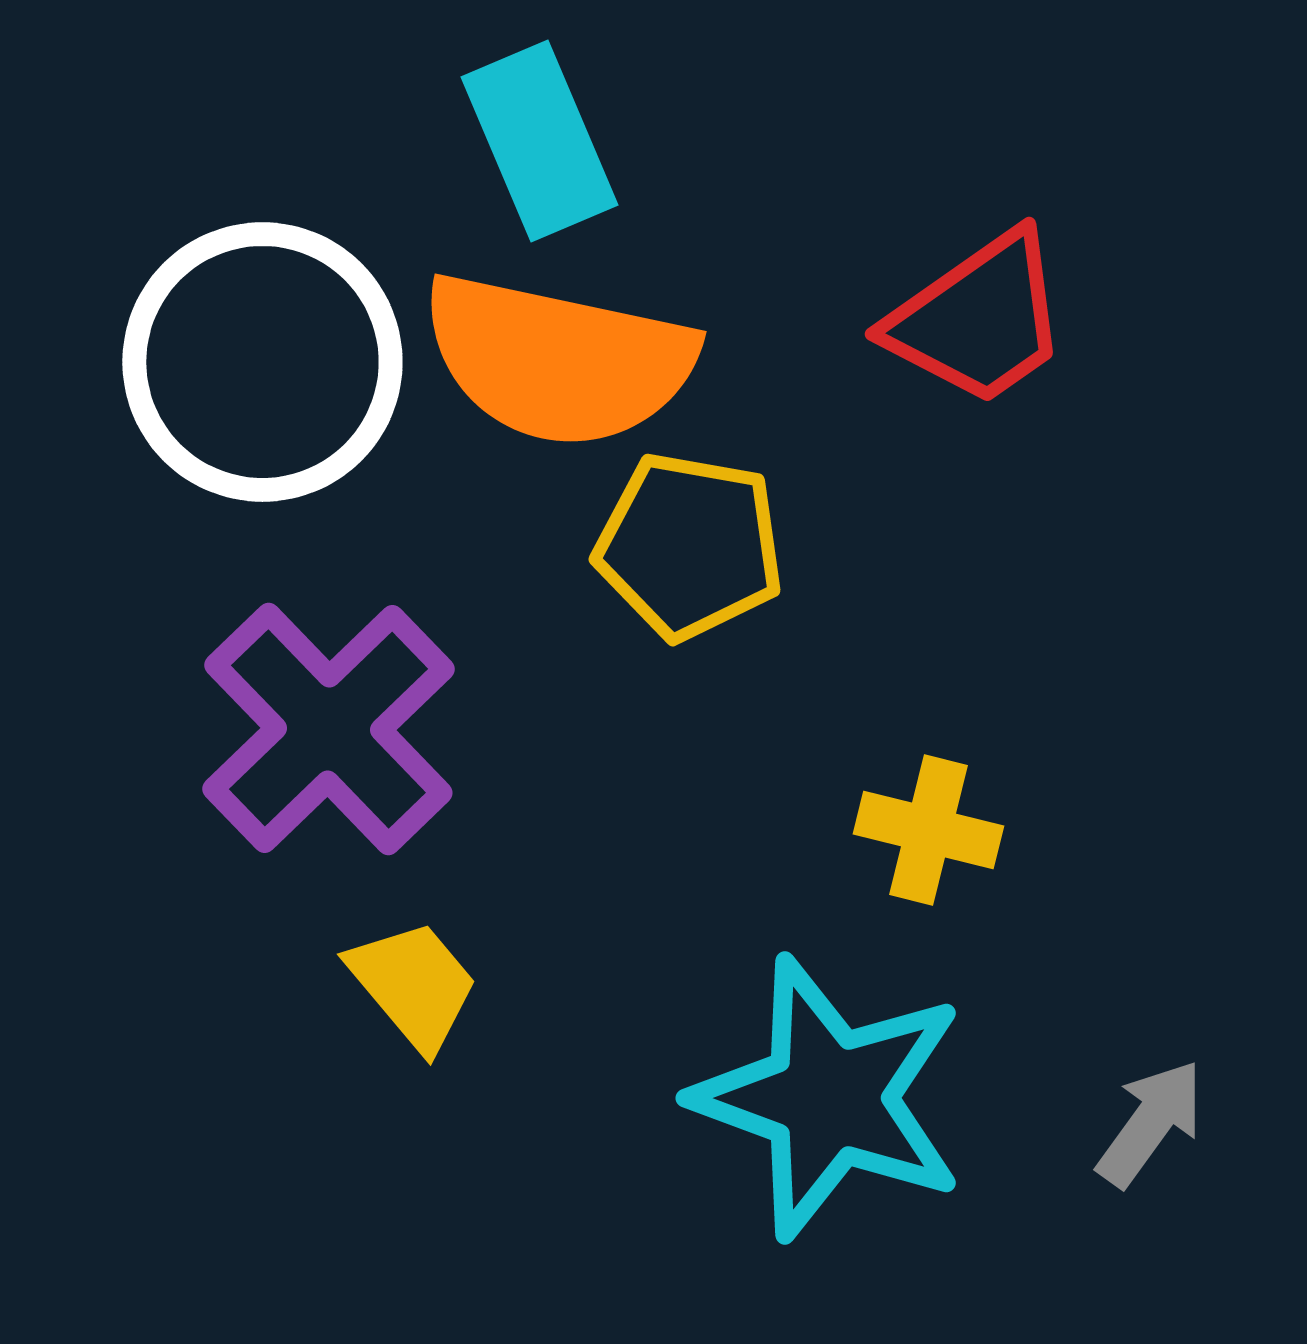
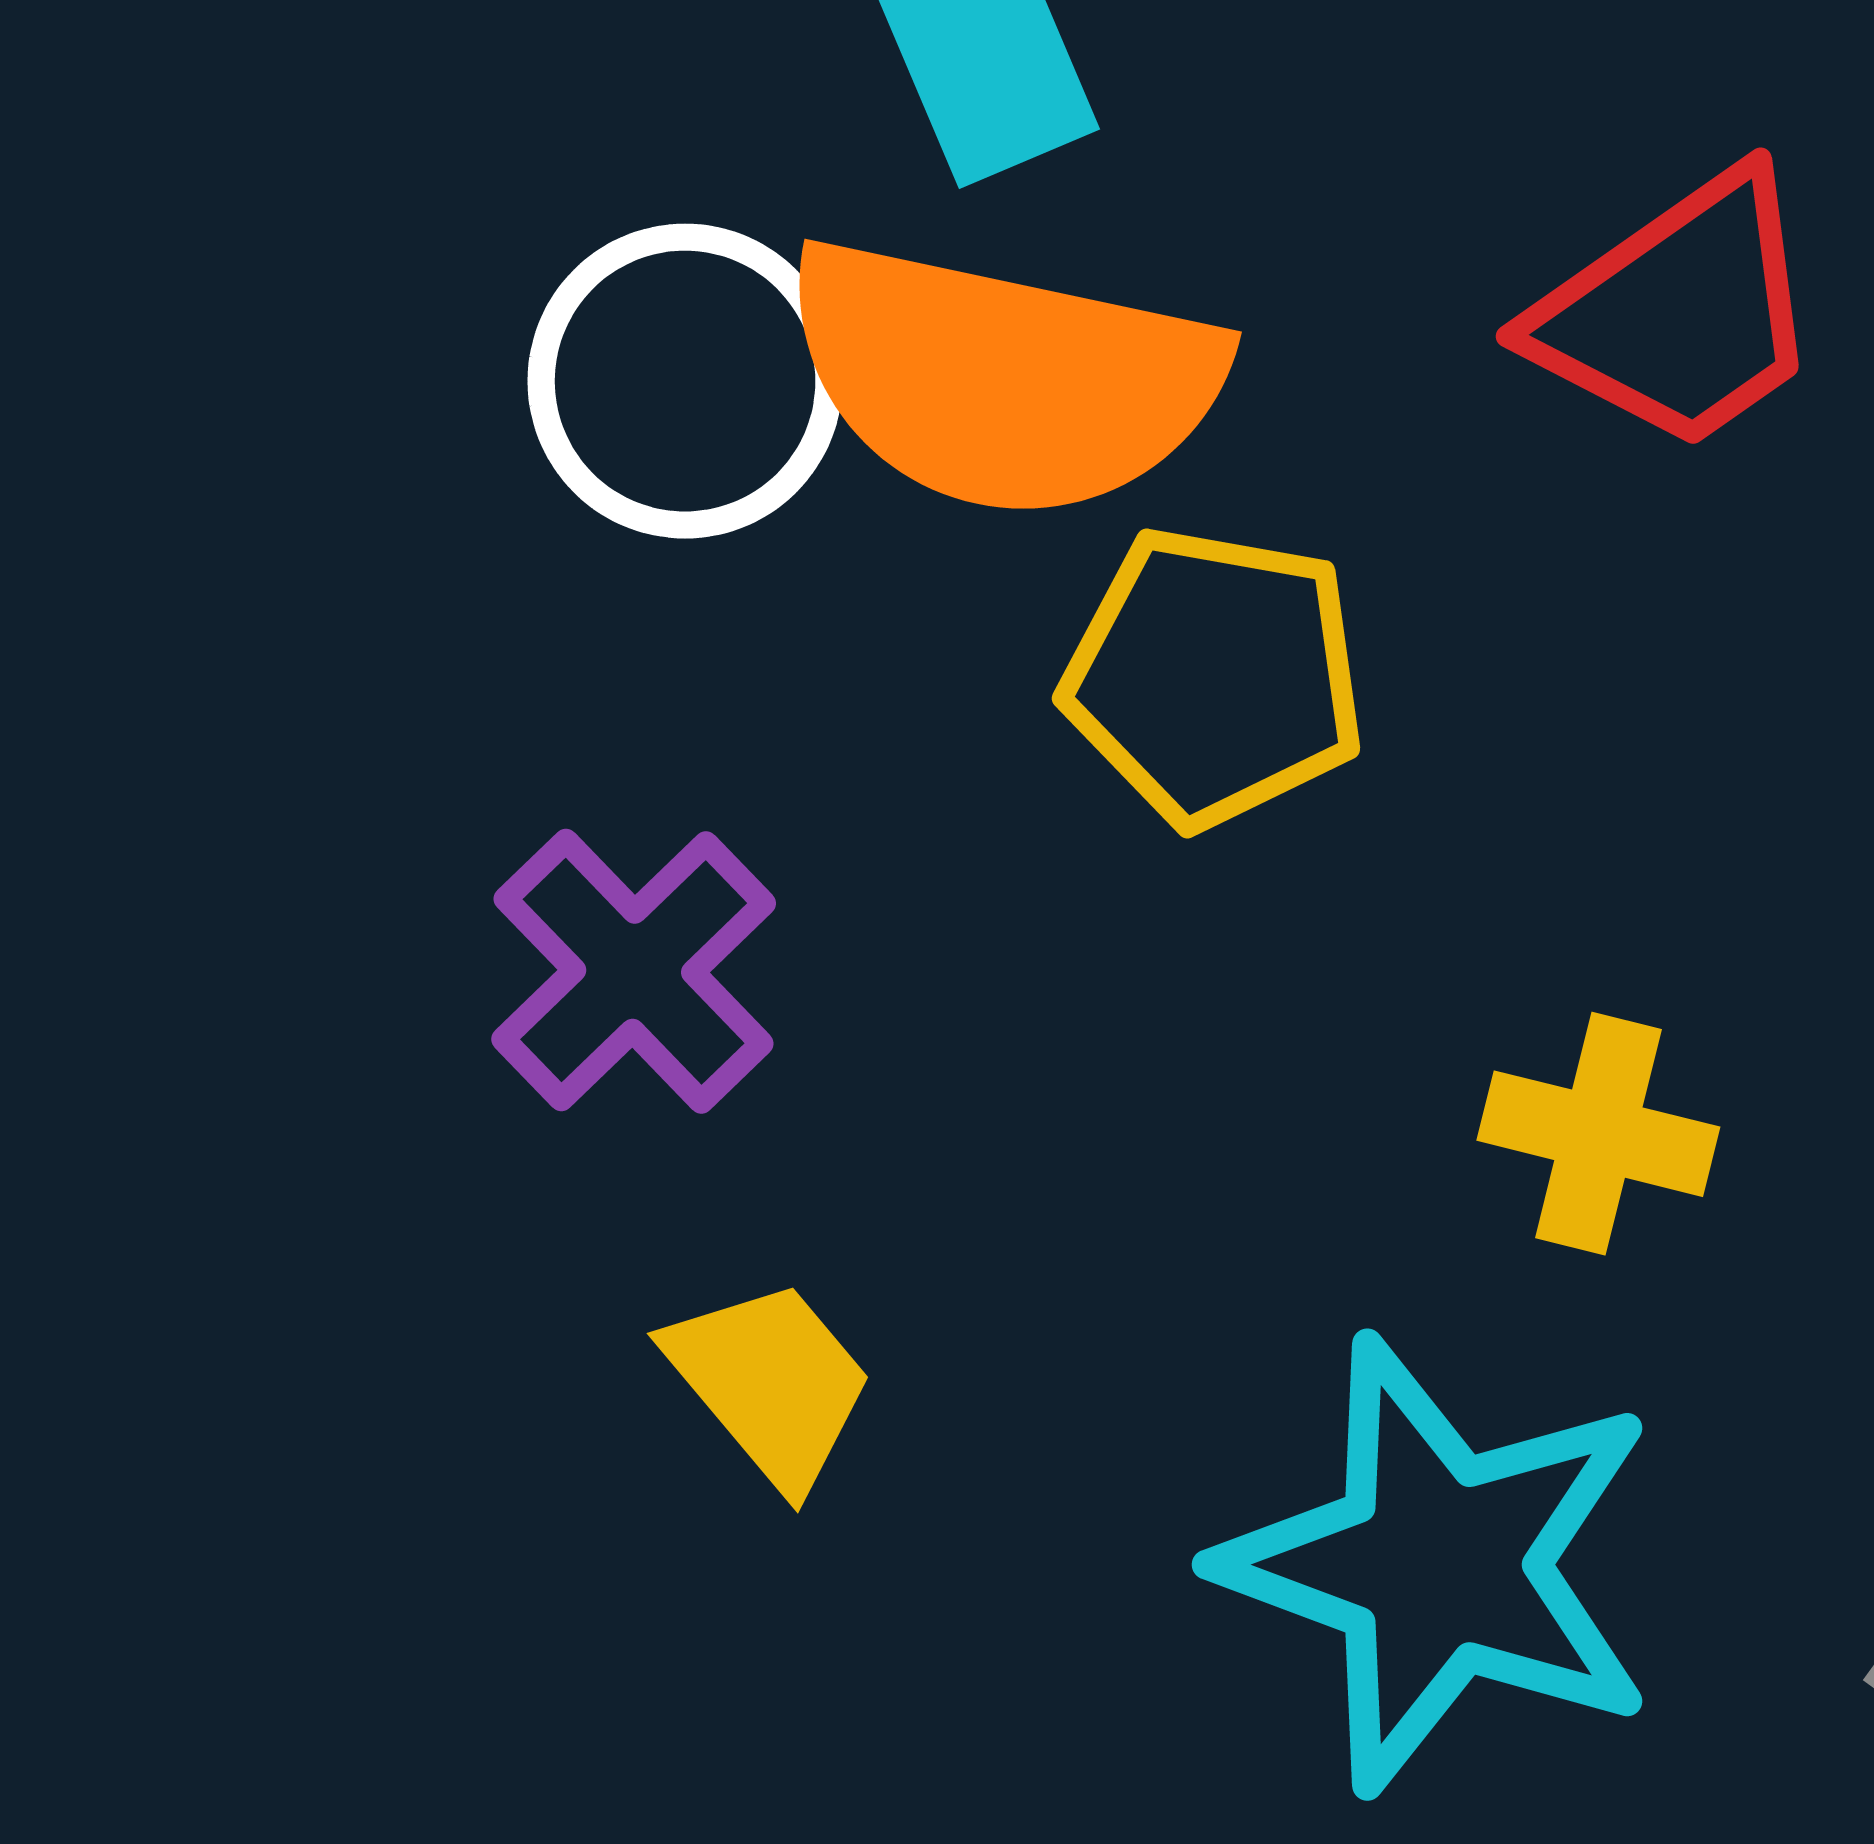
white circle: (262, 362) -> (685, 381), moved, size x0.7
purple cross: (328, 729) -> (634, 971), size x0.7

